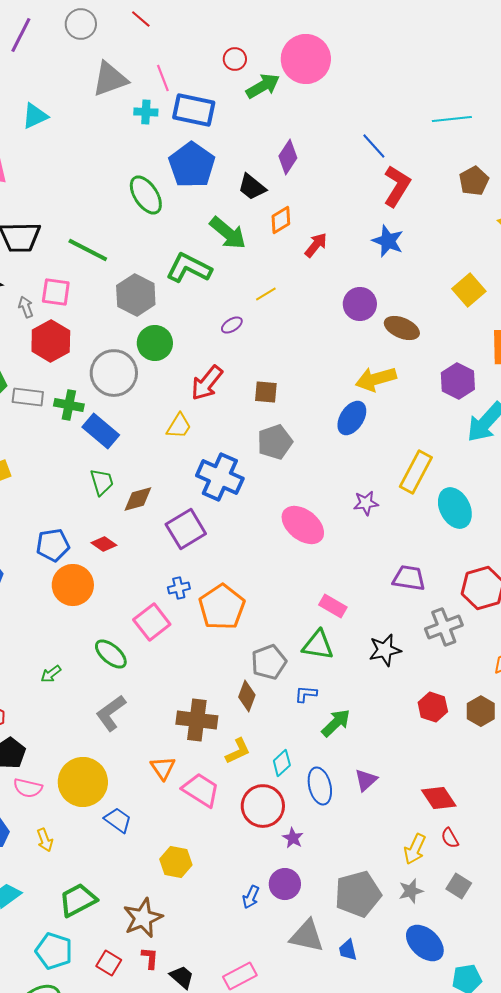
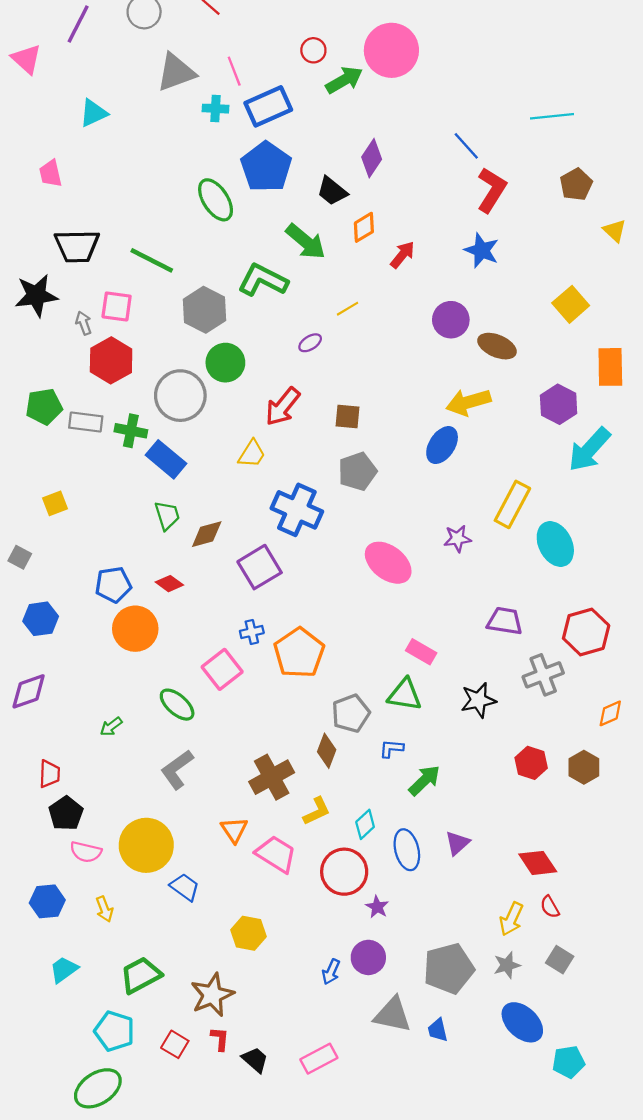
blue rectangle: (194, 110) -> (268, 106), turned -36
brown cross: (197, 720) -> (272, 777), turned -36

